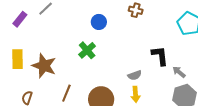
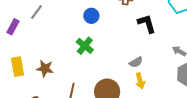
black L-shape: (160, 56) -> (147, 24), moved
brown star: (44, 66) -> (45, 68), size x0.7

